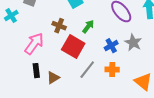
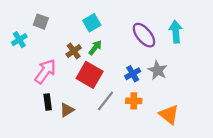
brown cross: (59, 26) -> (74, 51), turned 32
green arrow: (88, 27) -> (95, 48), moved

